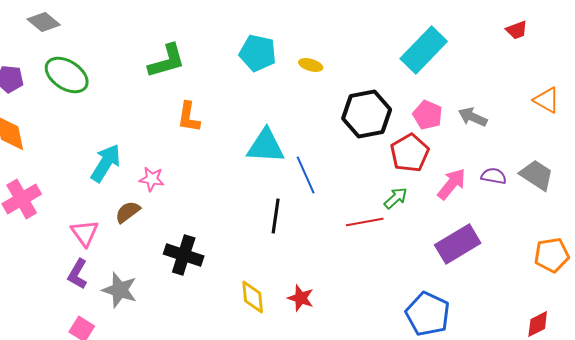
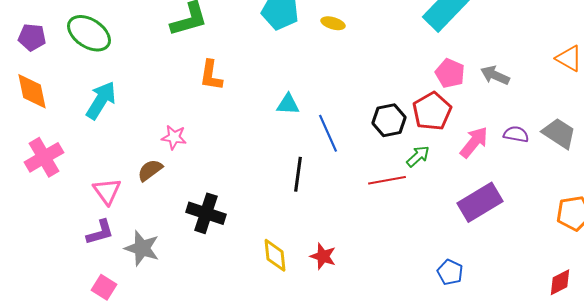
black hexagon: (367, 114) -> (389, 120), moved, size x0.7
cyan triangle: (266, 146) -> (288, 104), size x0.6
cyan arrow: (106, 163) -> (101, 100), moved
purple L-shape: (78, 274) -> (100, 232), turned -136
blue pentagon: (428, 314) -> (450, 272), size x0.6

